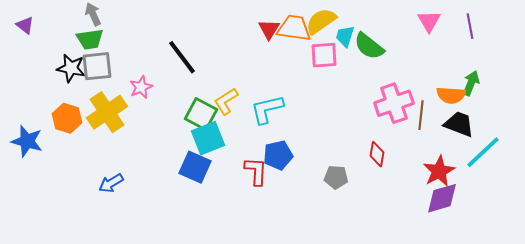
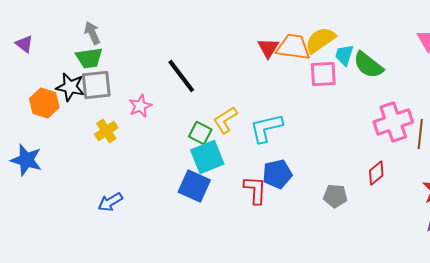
yellow cross: (107, 112) -> (106, 131), size x0.6
green square: (201, 114) -> (200, 133), size x0.7
orange hexagon: (67, 118) -> (44, 103), moved
red diamond: (377, 154) -> (376, 173), turned 40

